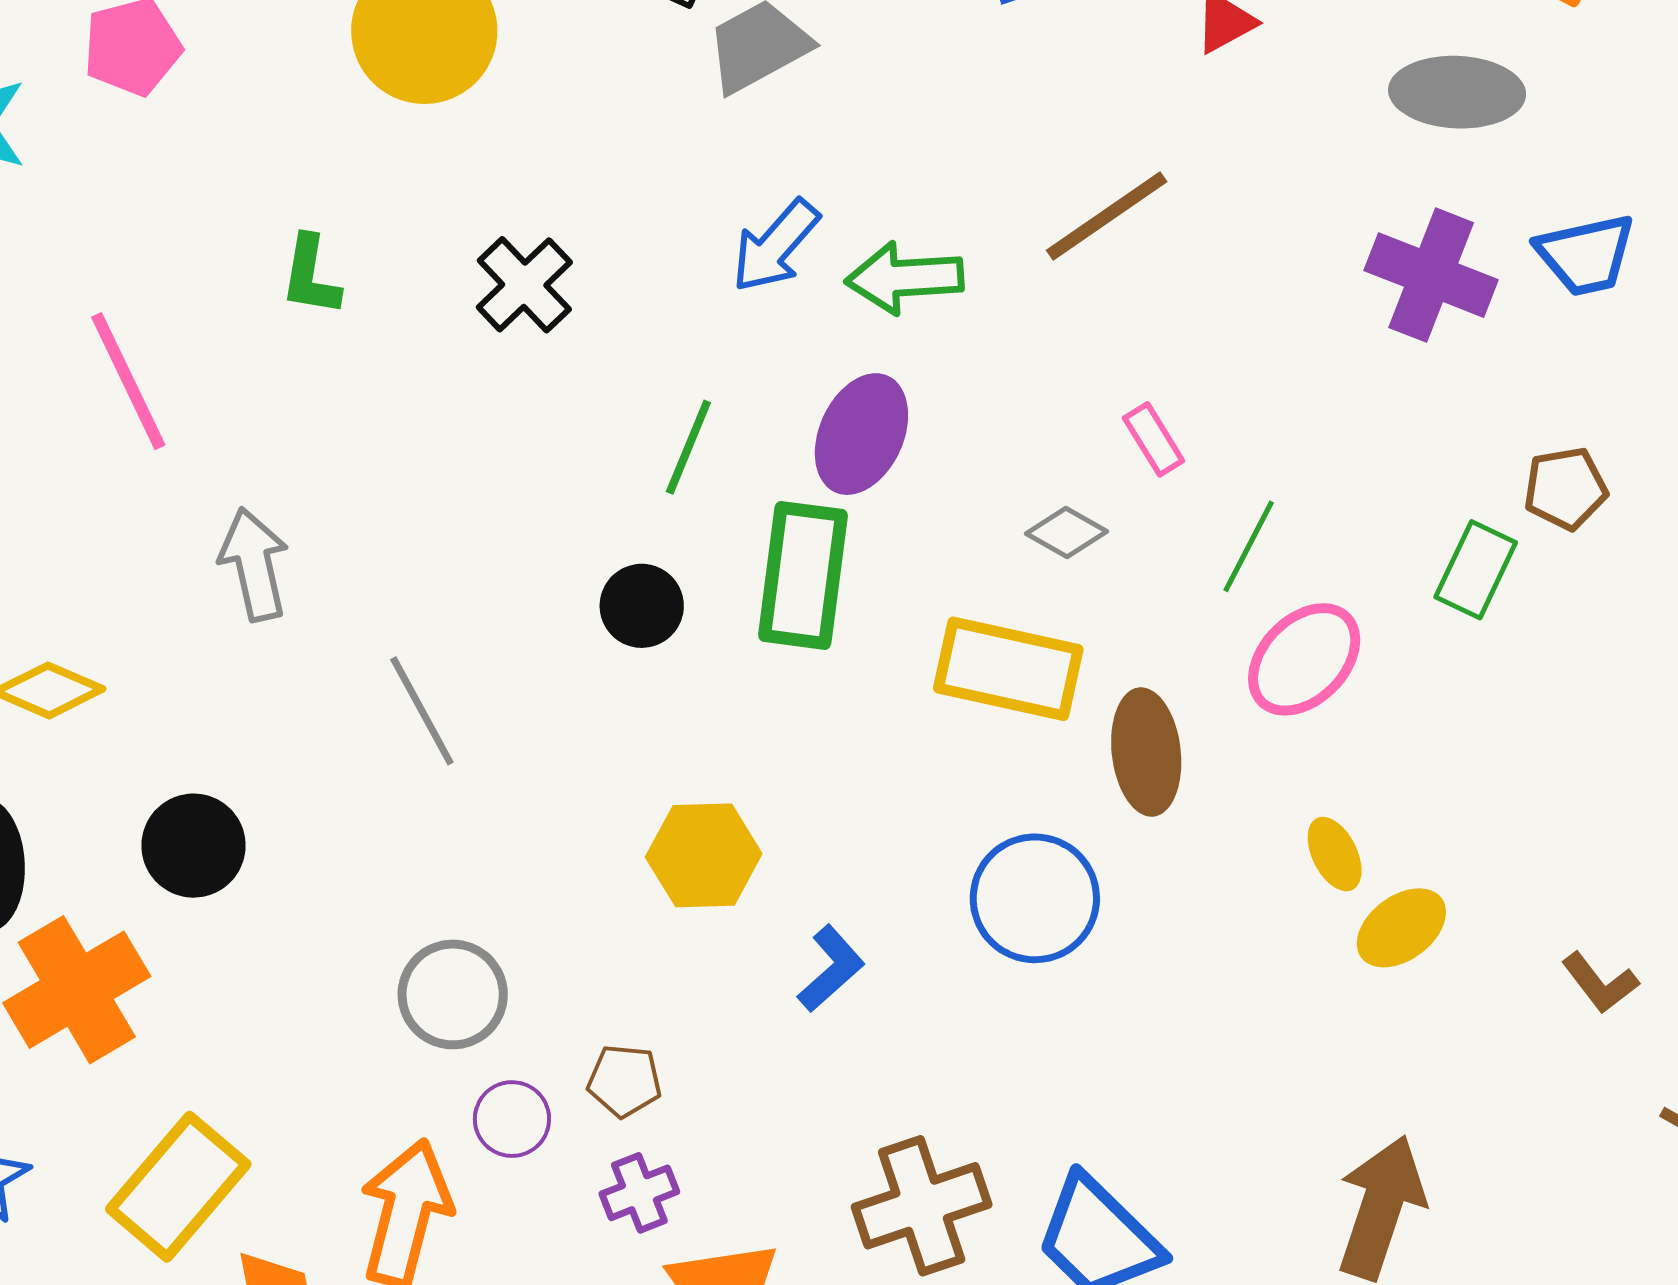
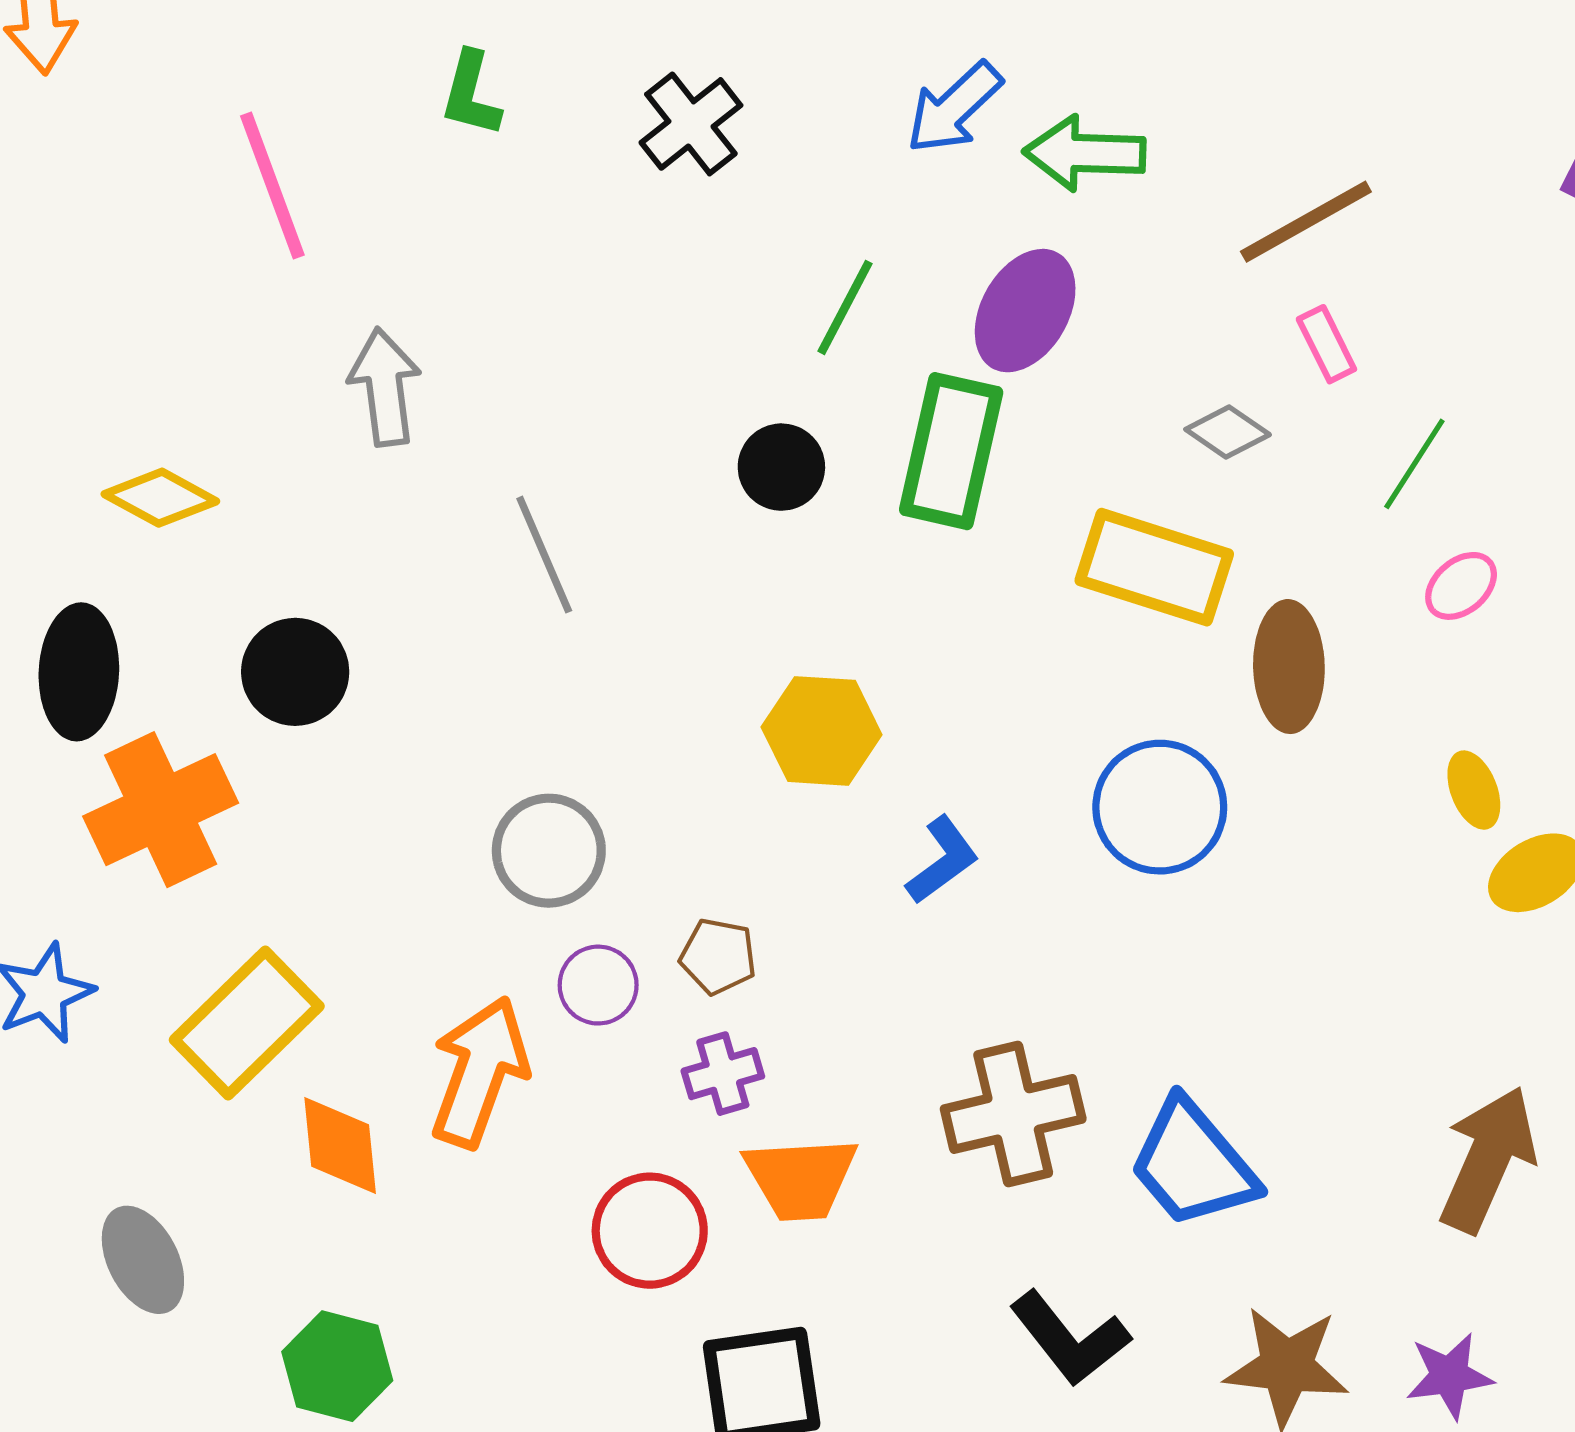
brown line: (1107, 216) -> (1306, 222), moved
pink ellipse: (1304, 659) -> (1461, 586), size x0.6

